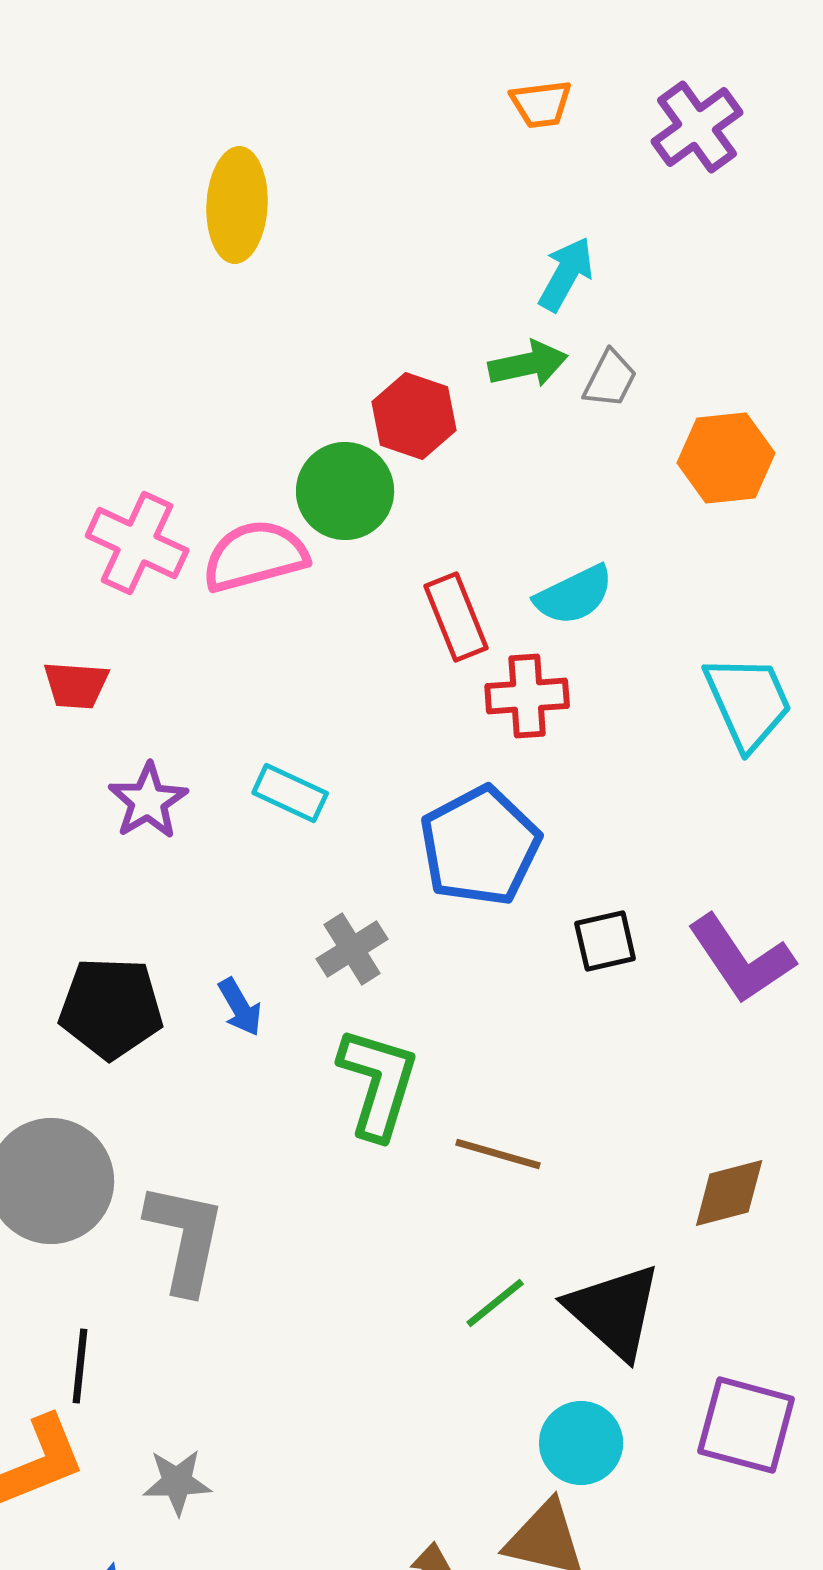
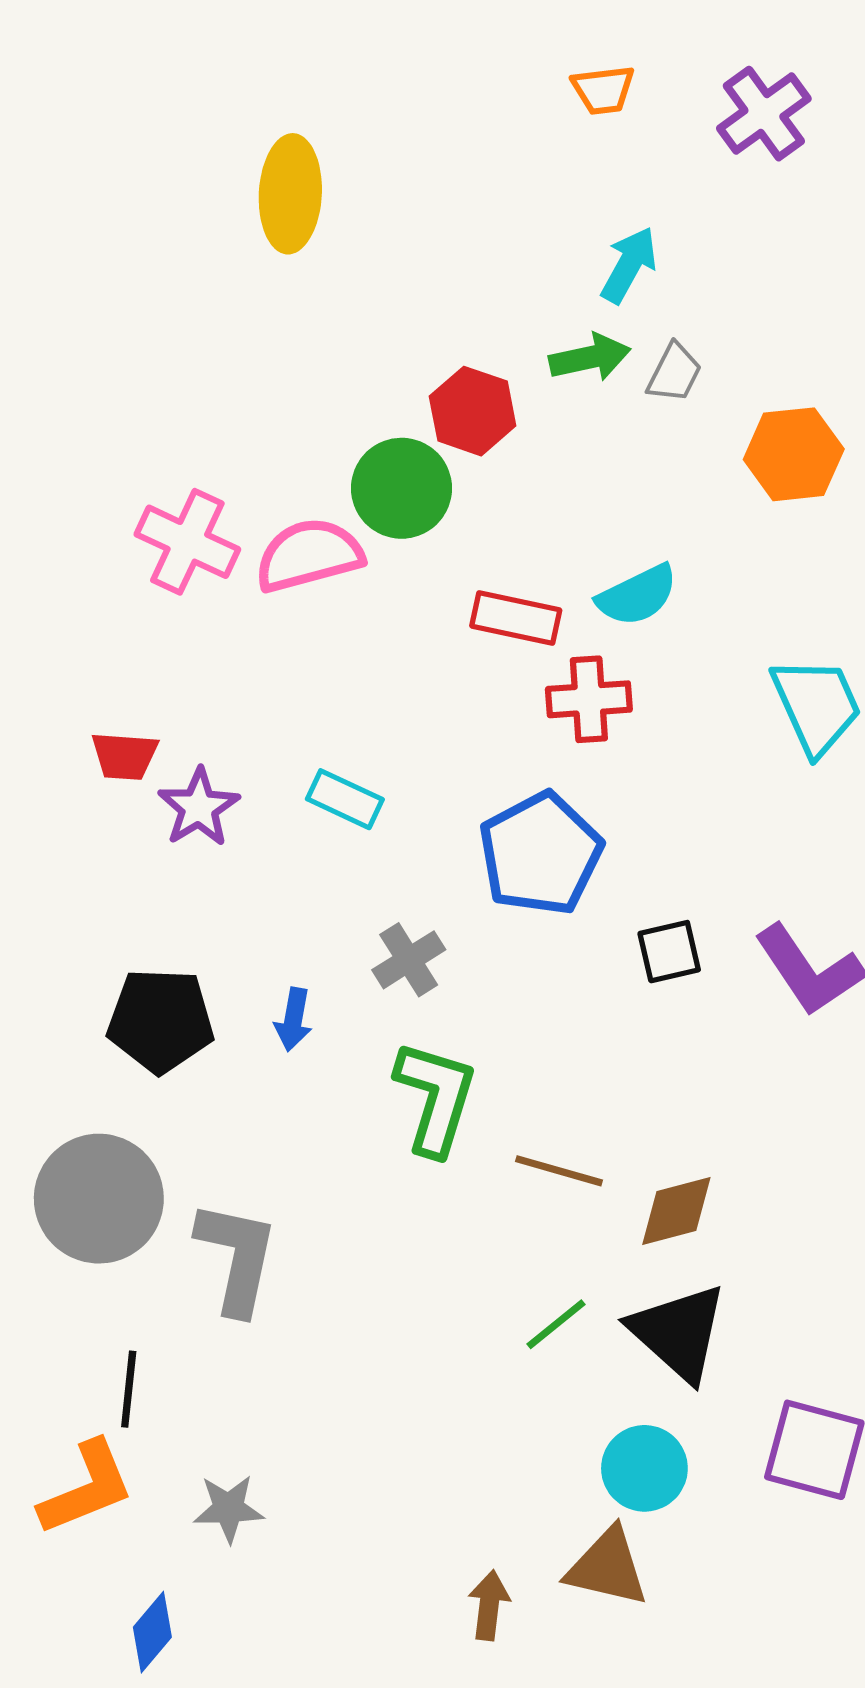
red rectangle: (456, 617) -> (516, 618), turned -56
red trapezoid: (76, 685) -> (125, 756), moved
blue arrow: (240, 1007) -> (293, 1019), turned 40
brown diamond: (729, 1193) -> (676, 1211), moved

